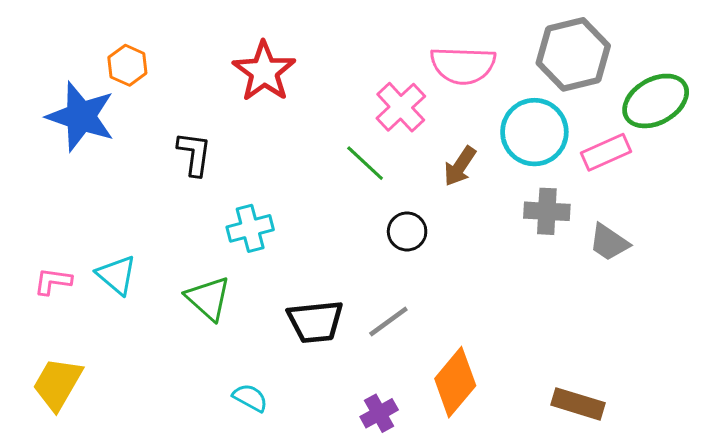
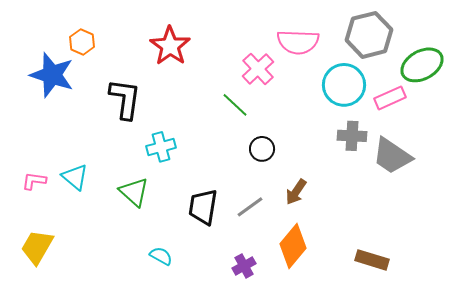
black L-shape: (194, 154) -> (125, 99), size x1.4
brown arrow: (460, 166) -> (296, 192), moved
gray trapezoid: (609, 242) -> (392, 156), size x1.5
black trapezoid: (315, 322) -> (203, 207), turned 105

